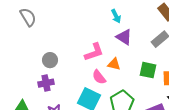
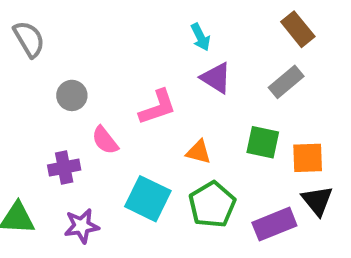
gray circle: (50, 60) -> (72, 95), moved
orange triangle: (114, 64) -> (198, 152), moved
pink semicircle: (99, 77) -> (105, 140), moved

